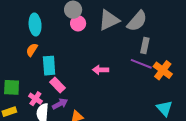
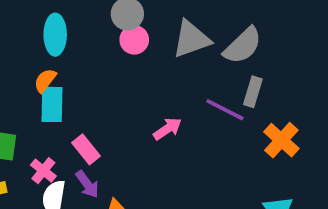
purple line: (141, 64) -> (225, 110), moved
cyan rectangle: (49, 66) -> (52, 104), moved
pink arrow: (101, 70) -> (167, 129), turned 140
purple arrow: (60, 104) -> (87, 184), turned 77

